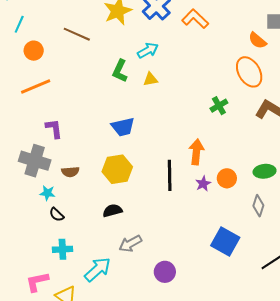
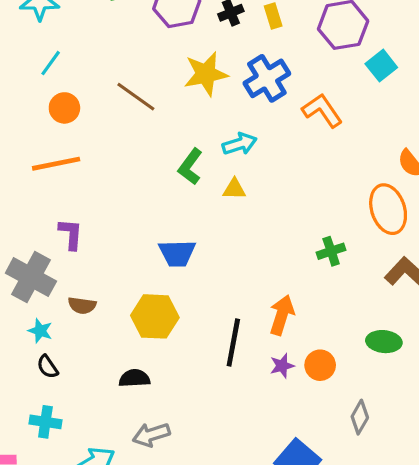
green ellipse: (265, 171) -> (384, 342), moved

